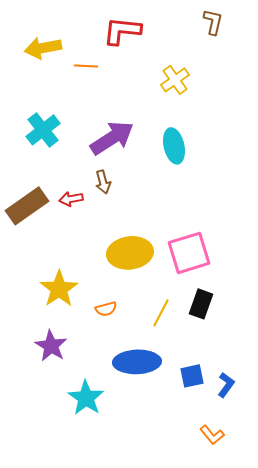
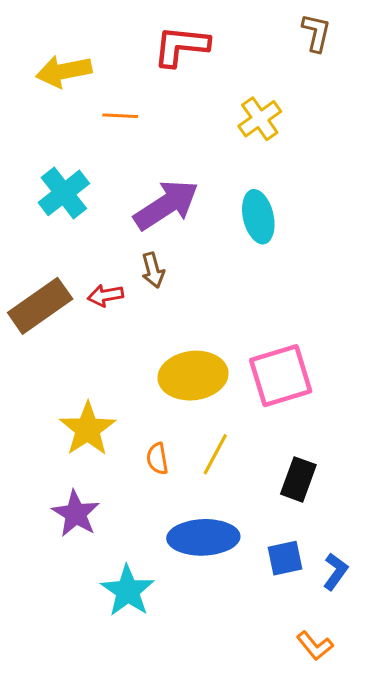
orange line: (86, 66) -> (120, 116), moved
black rectangle: (201, 304) -> (298, 479), moved
orange semicircle: (106, 309) -> (157, 459), turned 95
yellow line: (161, 313) -> (215, 454), moved

